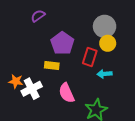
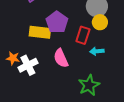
yellow rectangle: (52, 65) -> (40, 32), moved, size x1.5
pink semicircle: (67, 93) -> (61, 58), moved

